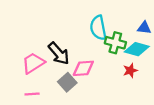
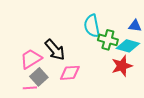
pink diamond: (83, 68) -> (70, 73), moved
red star: (130, 70) -> (122, 66), size x1.5
gray square: (67, 82) -> (39, 77), moved

